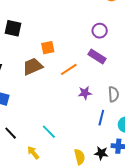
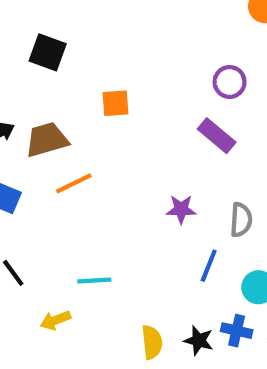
brown trapezoid: (33, 66) -> (47, 140), moved
orange line: (69, 69) -> (74, 183), moved
cyan line: (49, 132) -> (94, 280), turned -56
yellow arrow: (33, 153) -> (55, 320), turned -80

